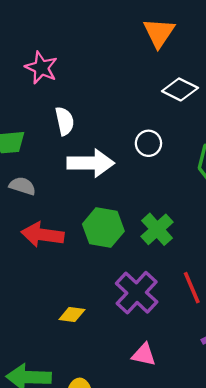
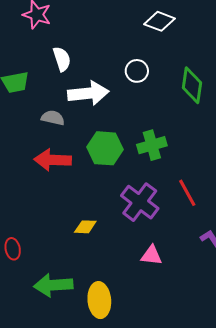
gray semicircle: (22, 186) -> (53, 118), moved
green cross: (157, 229) -> (152, 145), turned 32

